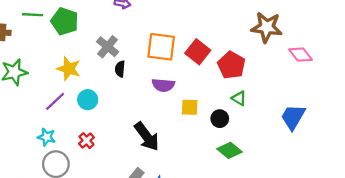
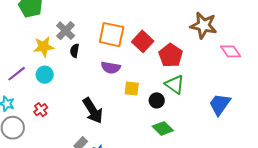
yellow star: (69, 69) -> (44, 47), moved, turned -30
green triangle: (239, 98) -> (175, 84), size x1.5

